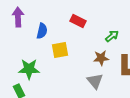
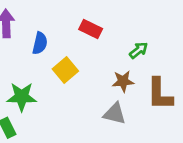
yellow square: (60, 50) -> (65, 70), turned -30
gray triangle: (95, 81) -> (115, 114), turned -36

